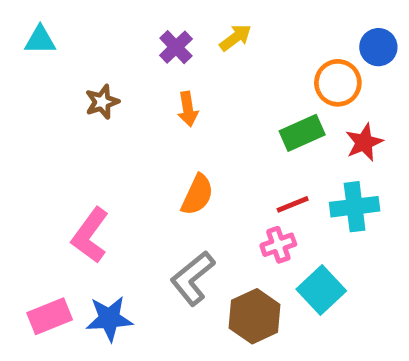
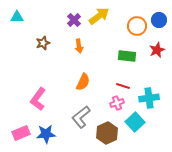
yellow arrow: (235, 38) -> (99, 16), size x1.5
orange circle: (338, 83) -> (137, 26), moved
green rectangle: (302, 133) -> (127, 56), turned 30
red star: (364, 142) -> (157, 50), moved
red line: (293, 204) -> (123, 86), turned 40
cyan cross: (355, 207) -> (149, 98), moved

